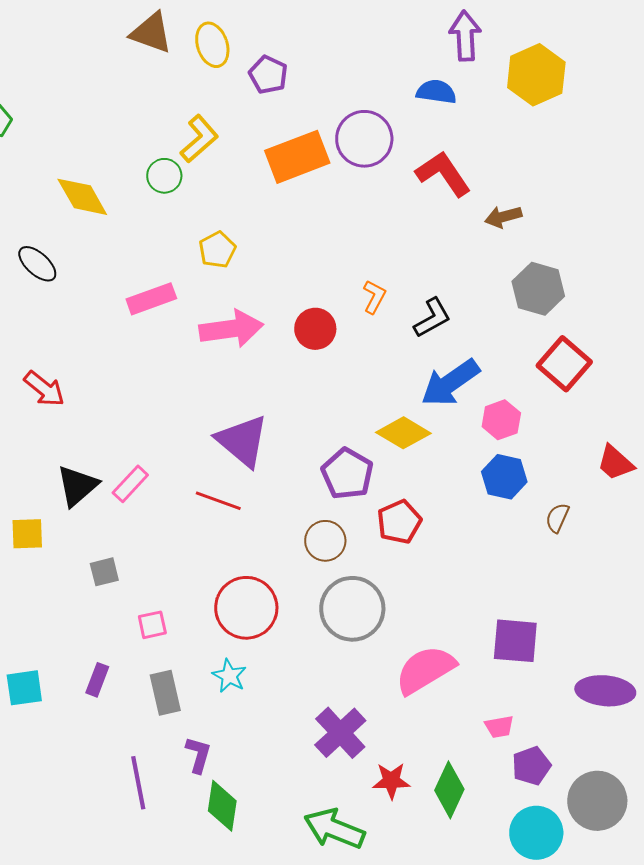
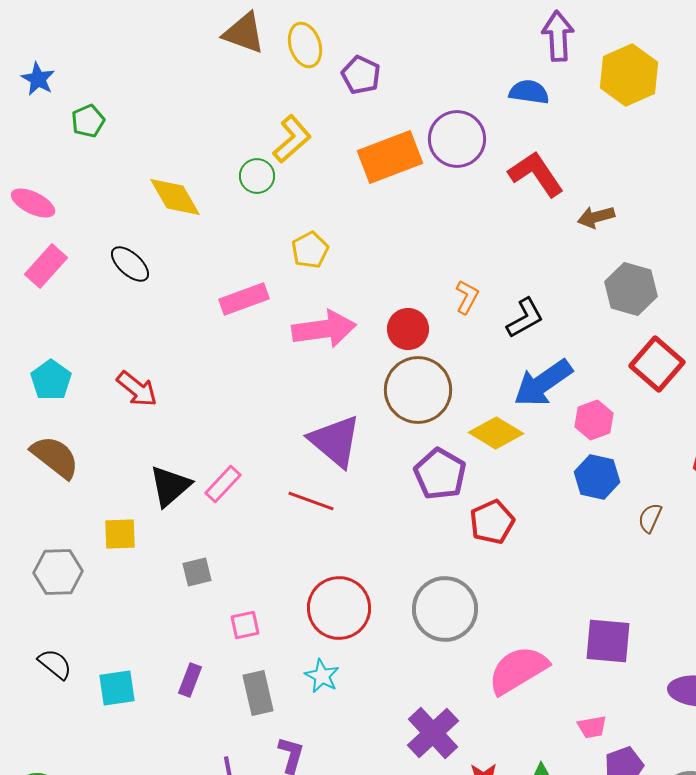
brown circle: (325, 541) -> (418, 390), moved, size x1.6

